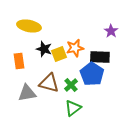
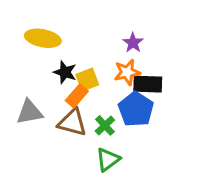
purple star: (111, 31) -> (133, 43), moved
orange star: (75, 48) -> (127, 72), moved
orange rectangle: (19, 61) -> (77, 96), moved, turned 49
gray triangle: (27, 93) -> (30, 112), moved

